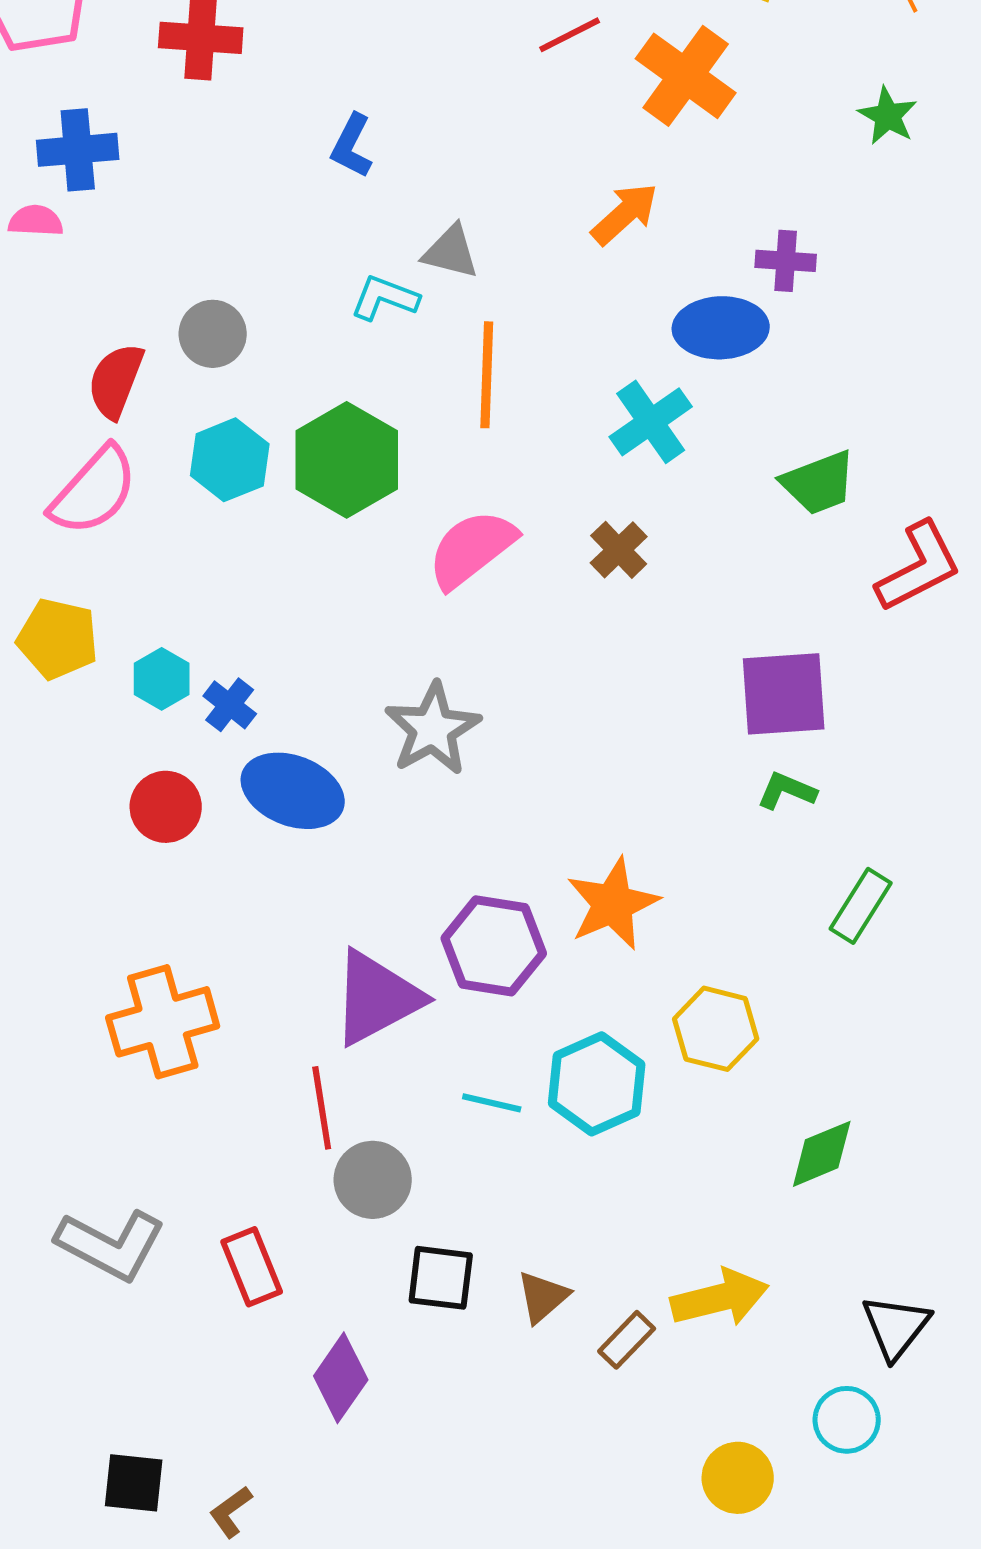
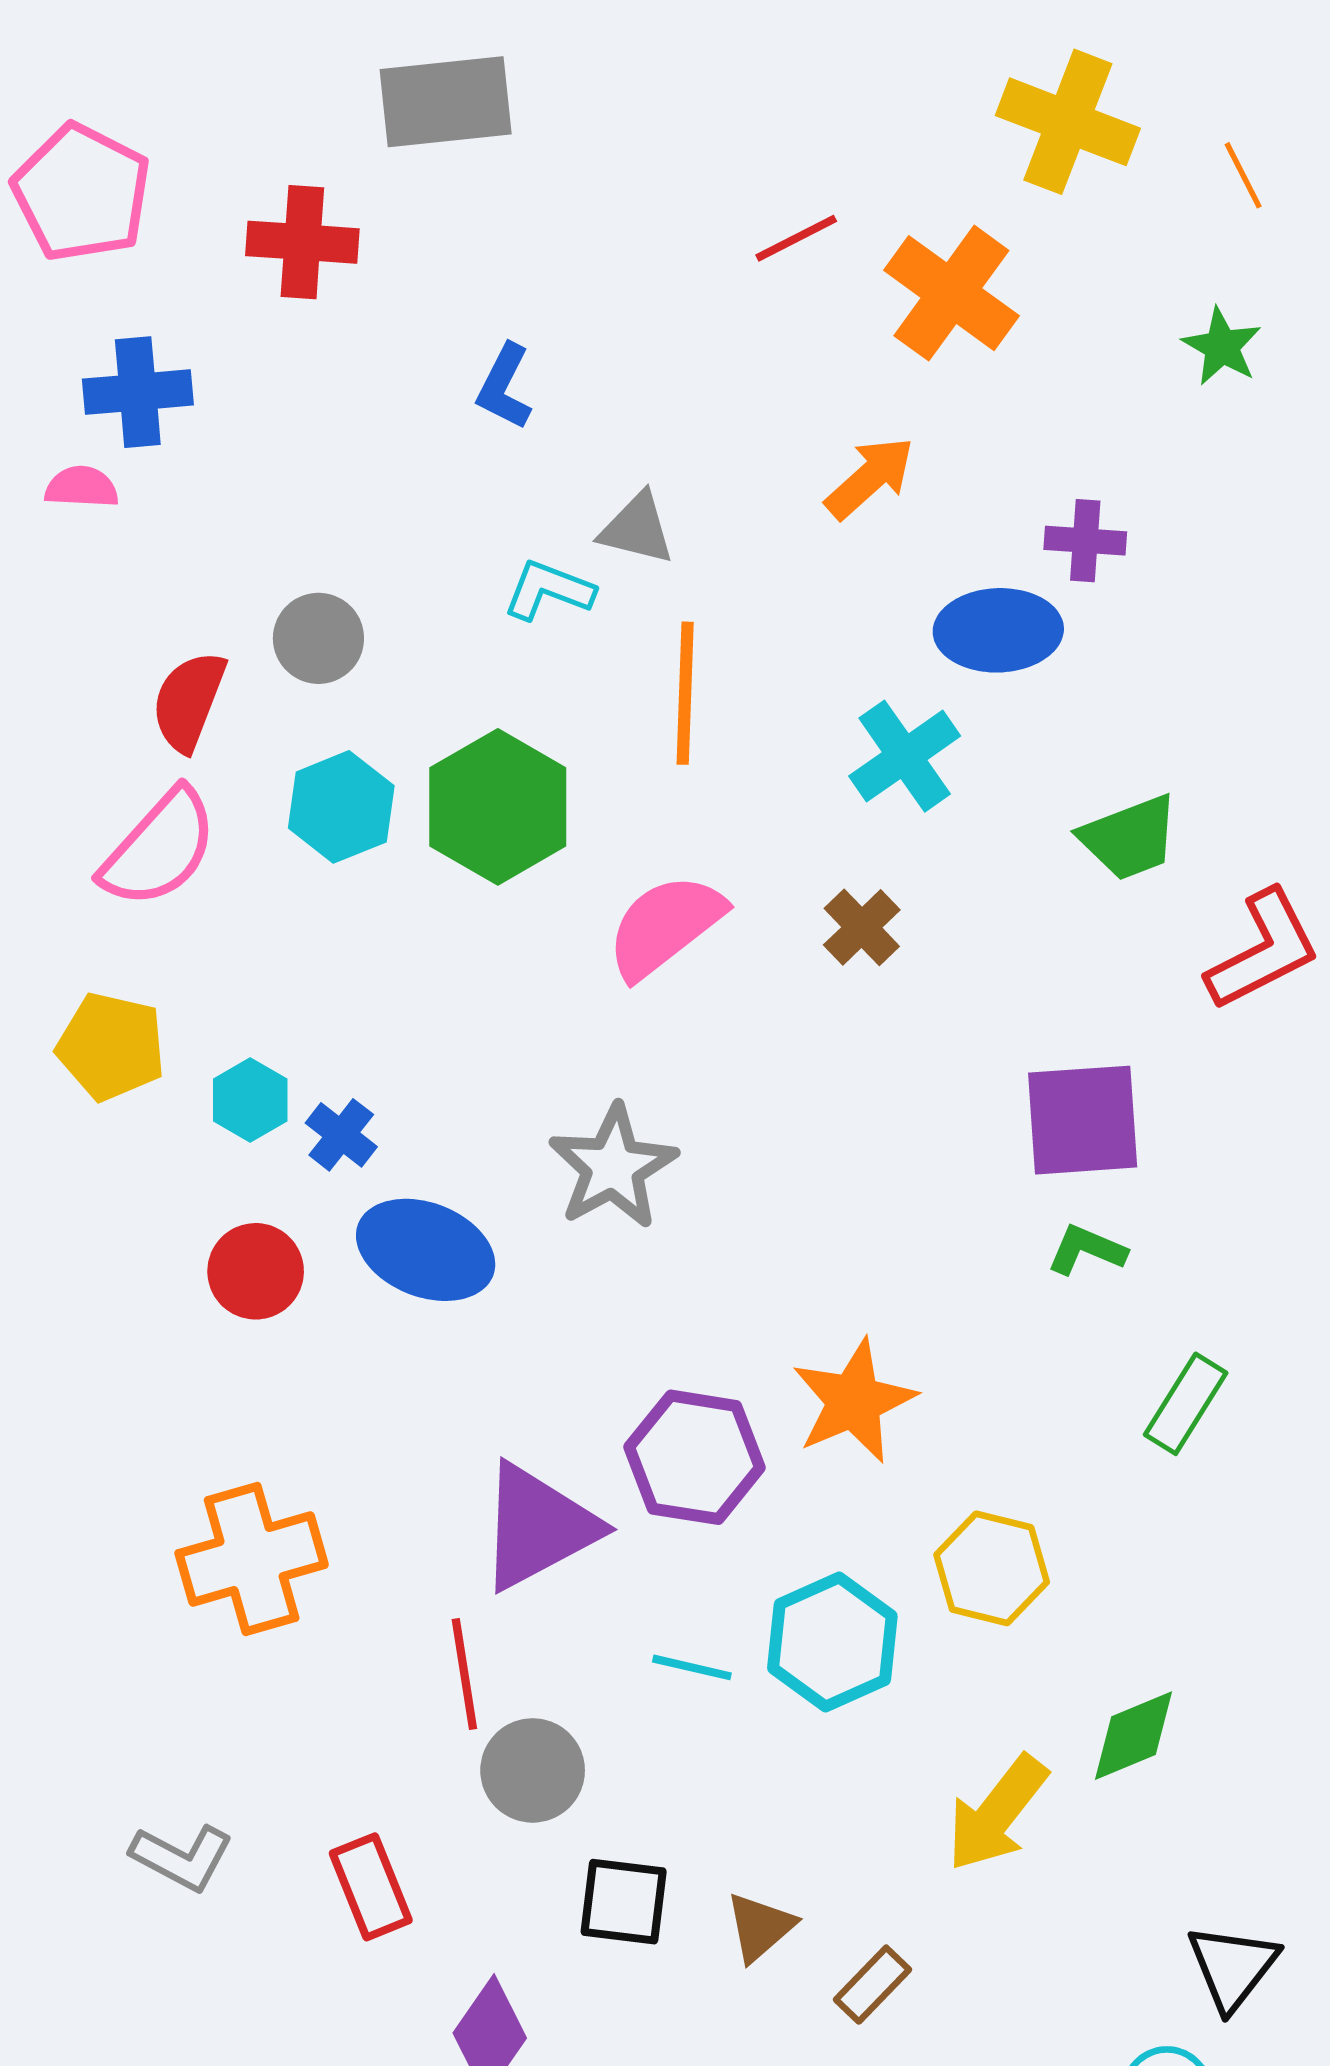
gray L-shape: (111, 1245) -> (182, 1857), size x0.7
yellow arrow: (720, 1298) -> (997, 1813), moved, turned 142

